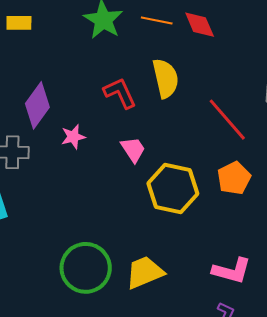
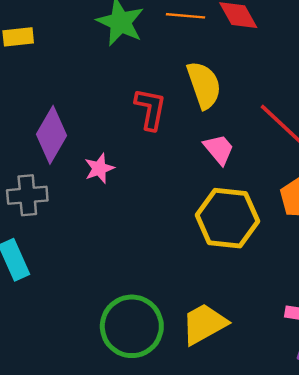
red L-shape: (120, 93) -> (150, 109), turned 42
pink trapezoid: (133, 149) -> (219, 149), moved

